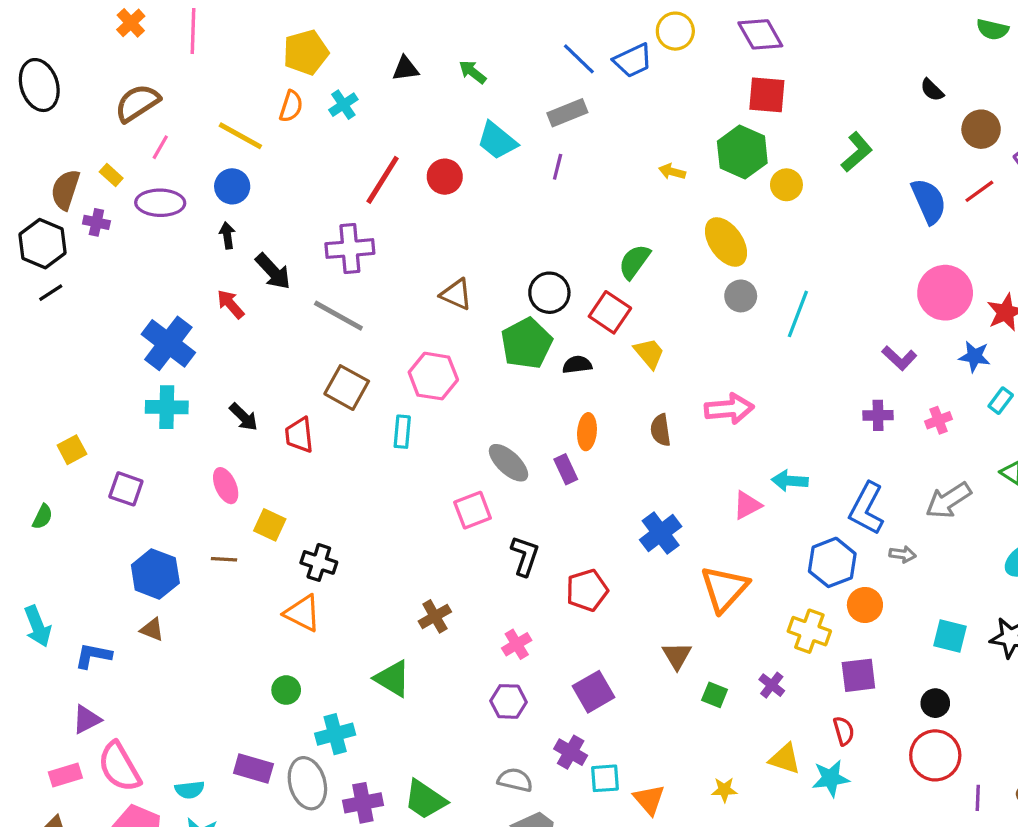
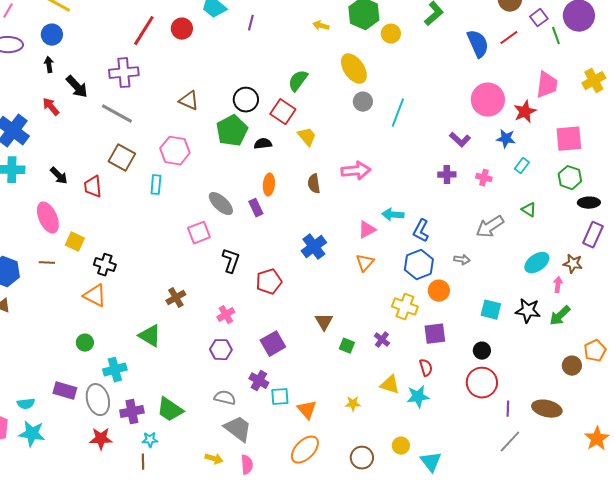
pink cross: (939, 420) -> (484, 178), turned 35
pink ellipse: (226, 486) -> (48, 218), size x1.4
blue L-shape: (867, 509) -> (421, 231), moved, size x0.7
orange triangle: (724, 589) -> (365, 263), moved, size x0.6

